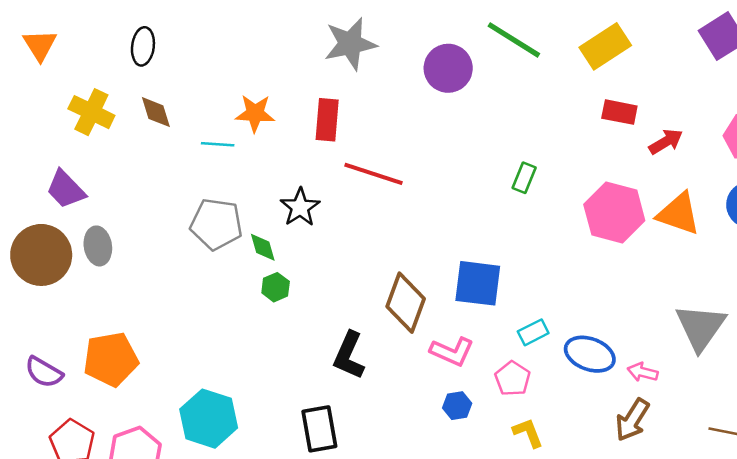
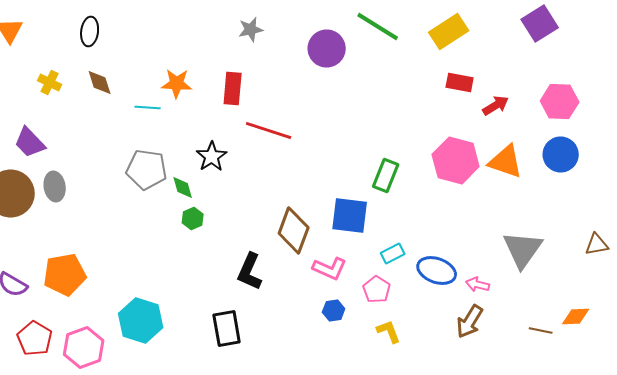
gray star: (350, 44) -> (251, 30), size x0.6
yellow cross: (91, 112) -> (50, 82), size x0.7
green rectangle: (524, 178) -> (386, 176), moved, size x1.4

